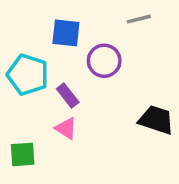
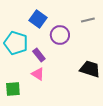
gray line: (139, 19) -> (88, 20), moved
blue square: (66, 33) -> (38, 19), turned 30

